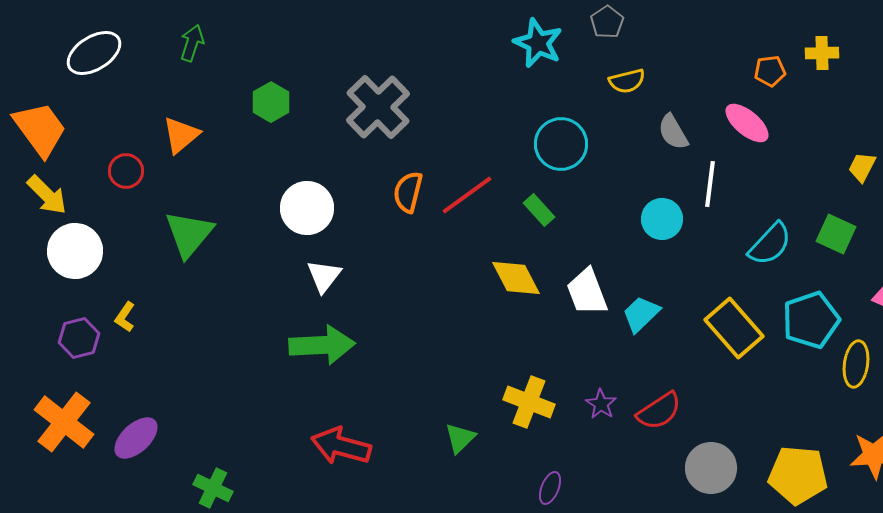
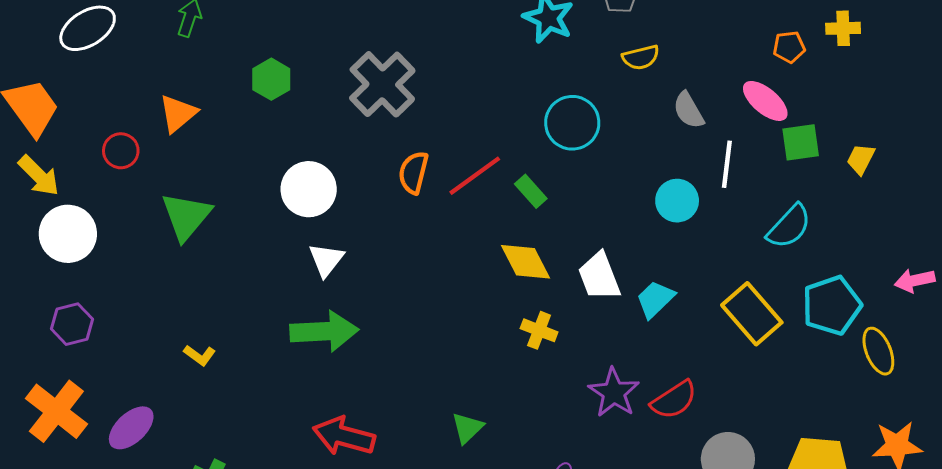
yellow trapezoid: (862, 167) -> (861, 159), moved
green rectangle: (539, 210) -> (531, 191), moved
green square: (836, 234) -> (801, 142), moved, turned -33
yellow L-shape: (125, 317) -> (200, 355), moved, turned -88
yellow ellipse: (856, 364) -> (878, 351), turned -30
yellow cross: (529, 402) -> (539, 330), moved, size x0.7
purple star: (601, 404) -> (614, 393), size x1.6

